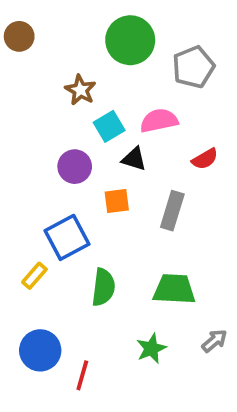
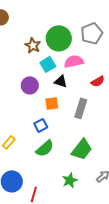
green circle: (130, 40) -> (59, 38), moved
blue square: (67, 237) -> (41, 125), moved, size x0.6
green semicircle: (103, 287) -> (45, 148), turned 42
green trapezoid: (174, 289) -> (82, 149), turned 125

